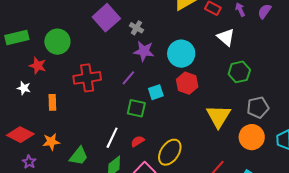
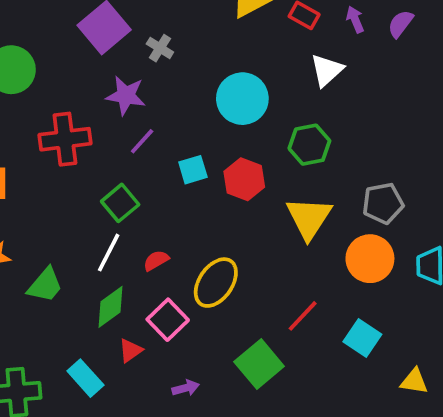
white triangle: (226, 37) -> (327, 70), turned 36
purple star: (144, 51) -> (126, 95), moved
green hexagon: (239, 72) -> (309, 145), moved
red hexagon: (187, 83) -> (244, 179), moved
green square: (136, 108) -> (120, 203), moved, turned 36

